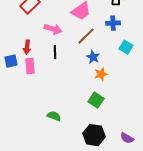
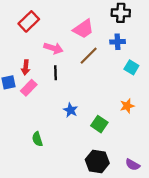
blue star: (93, 57) -> (70, 110), moved
pink rectangle: (30, 66) -> (29, 88), turned 49
orange star: (101, 74) -> (127, 106), moved
green semicircle: (54, 116) -> (37, 139), moved, turned -128

